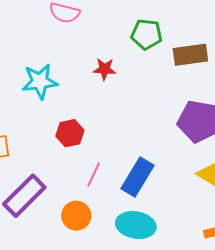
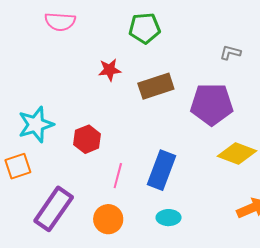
brown rectangle: (190, 55) -> (156, 86), moved
cyan star: (40, 81) -> (36, 124), moved
cyan ellipse: (136, 225) -> (169, 218), size x0.6

